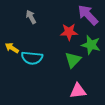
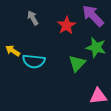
red star: (69, 32) -> (67, 25), moved, turned -30
pink triangle: (78, 91) -> (98, 96), moved

